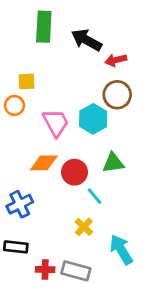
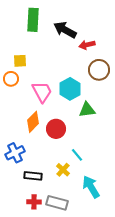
brown circle: (117, 95) -> (99, 70), moved
orange diamond: (44, 163) -> (33, 122), turned -45
green triangle: (113, 163) -> (87, 110), moved
cyan line: (95, 196) -> (77, 155), moved
black rectangle: (16, 247) -> (33, 176), moved

